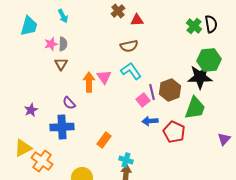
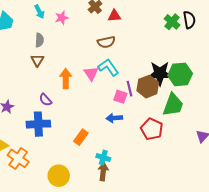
pink star: (51, 44) -> (62, 18), moved
green hexagon: (209, 60) -> (180, 74), moved
pink triangle: (104, 77) -> (91, 73), moved
black star: (200, 77) -> (160, 73), moved
pink square: (143, 100) -> (120, 97), turned -32
blue arrow: (150, 121) -> (114, 118), moved

